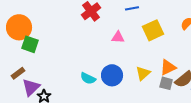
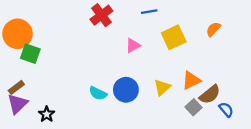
pink triangle: (118, 37) -> (133, 45), turned -32
gray square: (166, 83) -> (194, 107), moved, turned 32
purple triangle: (31, 87) -> (18, 104), moved

